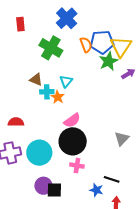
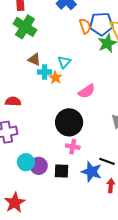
green cross: (51, 48) -> (25, 27), moved
pink semicircle: (72, 120) -> (87, 91), moved
cyan circle: (39, 153) -> (26, 162), moved, size x0.7
black square: (54, 190) -> (61, 171), moved
blue star: (96, 190) -> (91, 172), size x1.5

